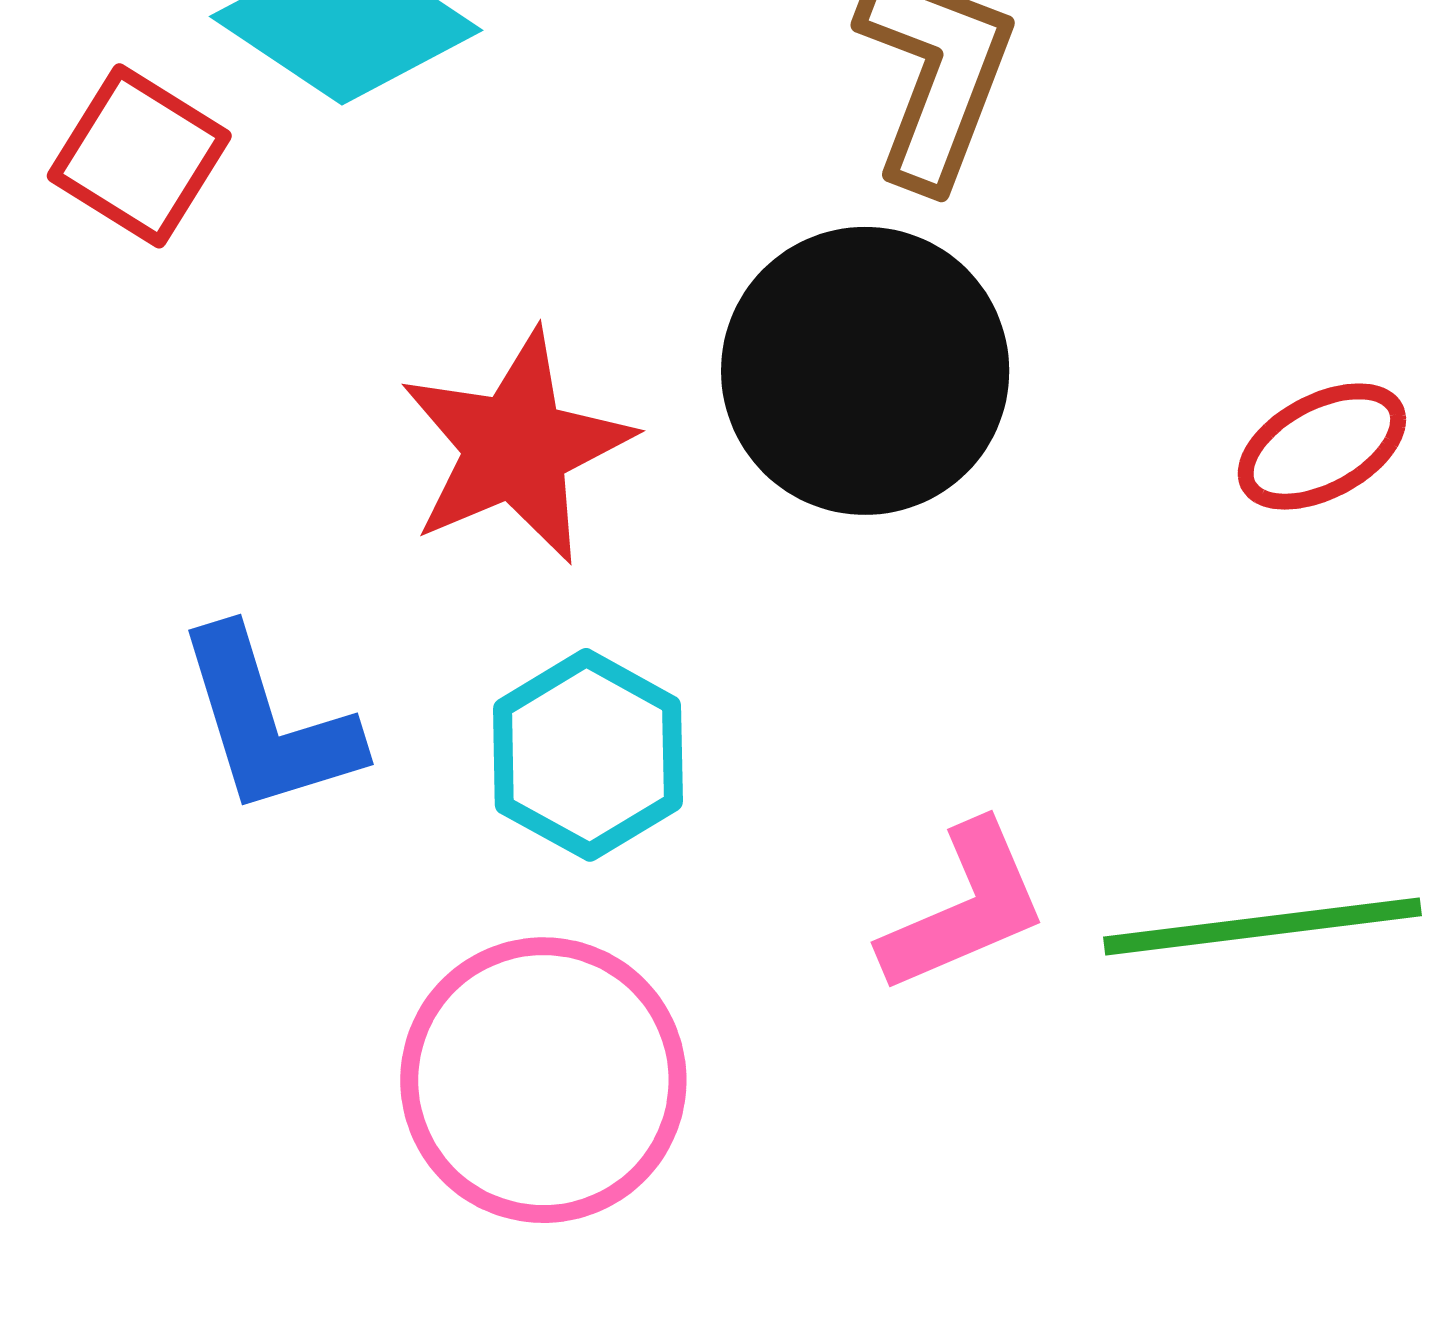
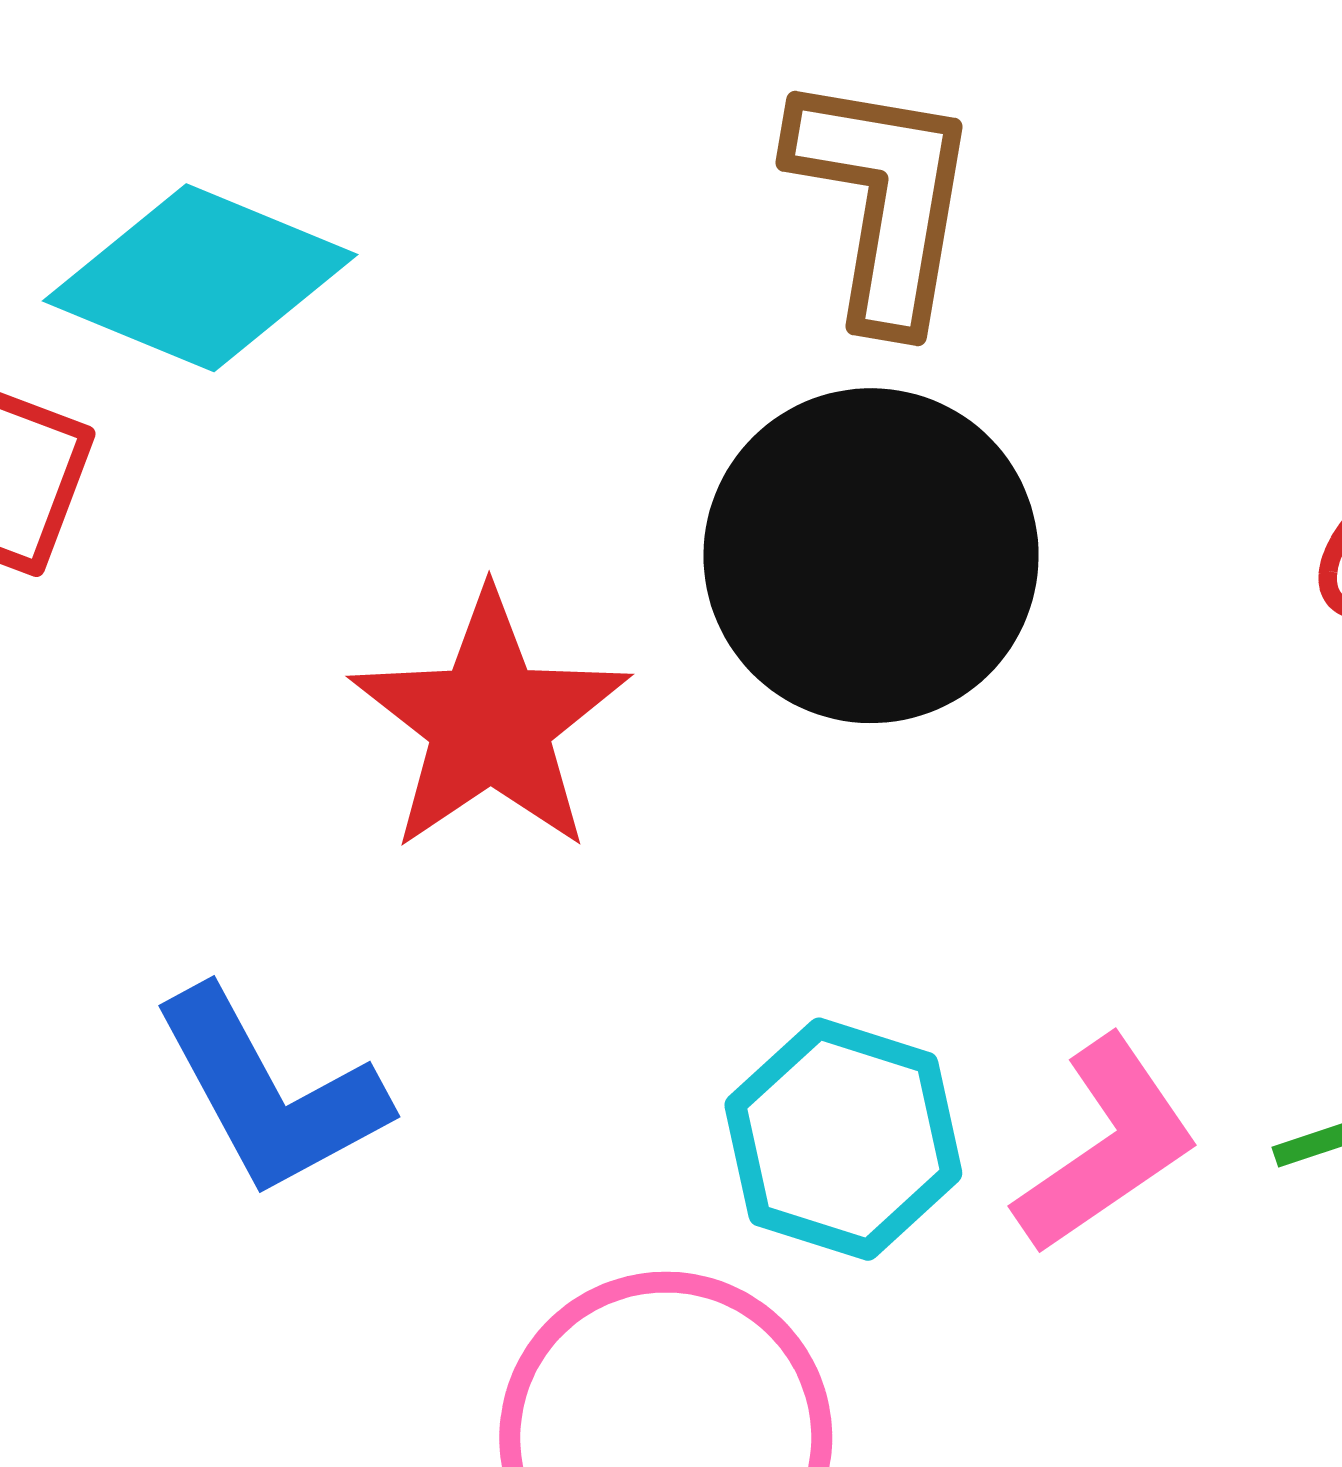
cyan hexagon: (588, 755) -> (843, 1139), moved

